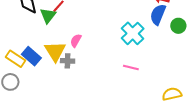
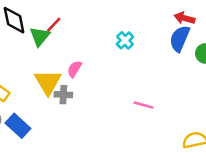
cyan cross: (133, 33) -> (125, 40), moved, size x0.6
blue rectangle: (31, 56) -> (18, 126), moved

